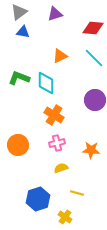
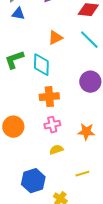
green L-shape: (19, 78) -> (14, 60), turned -40
orange cross: (54, 115) -> (49, 97), turned -36
yellow line: (77, 193) -> (82, 174), moved, turned -32

